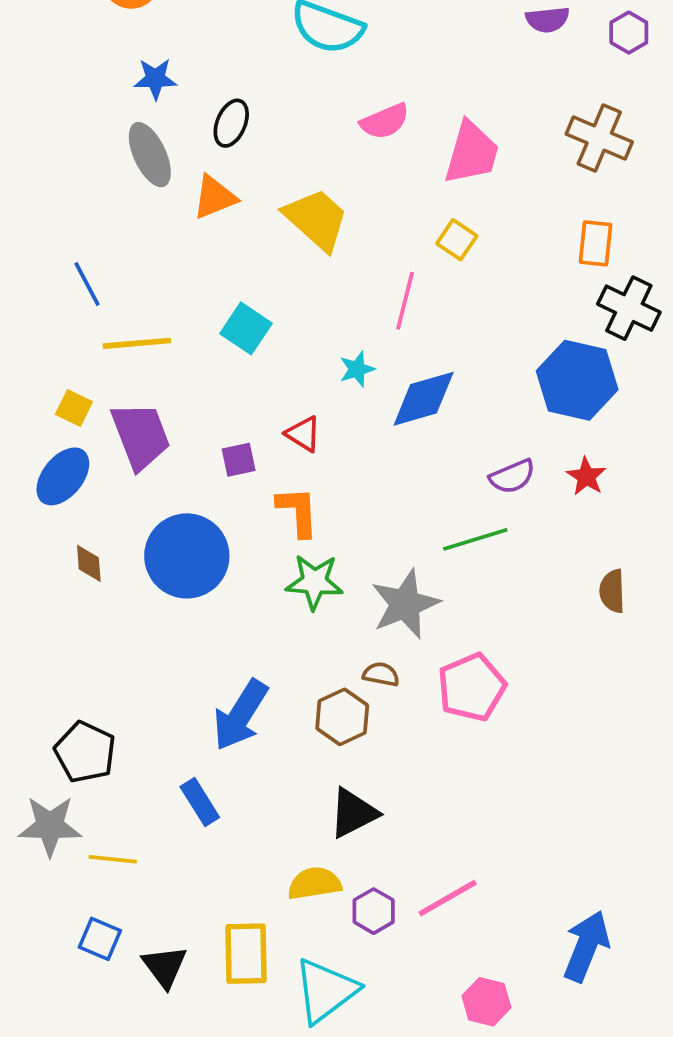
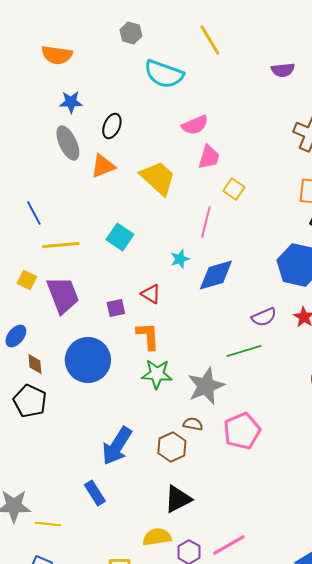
pink trapezoid: (472, 153) -> (209, 157), moved, size x0.7
blue ellipse: (63, 476) -> (16, 336), moved, size x0.7
black pentagon: (85, 752) -> (30, 401), moved

